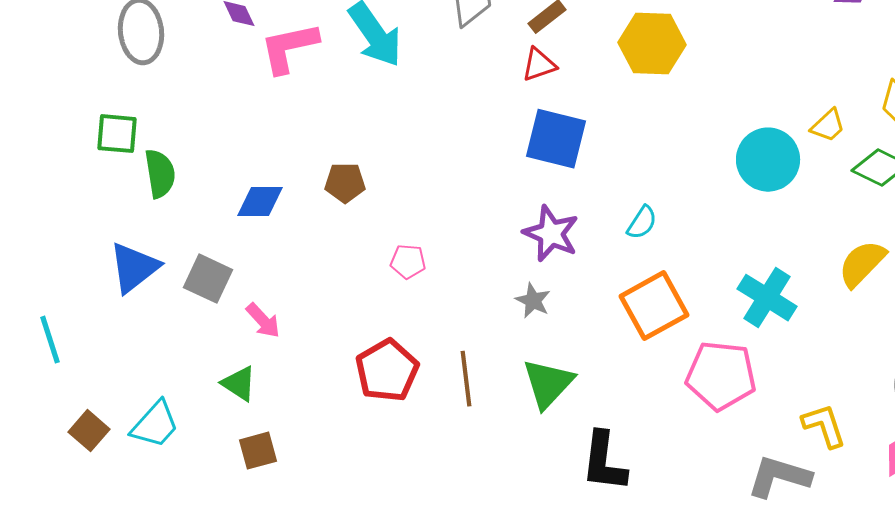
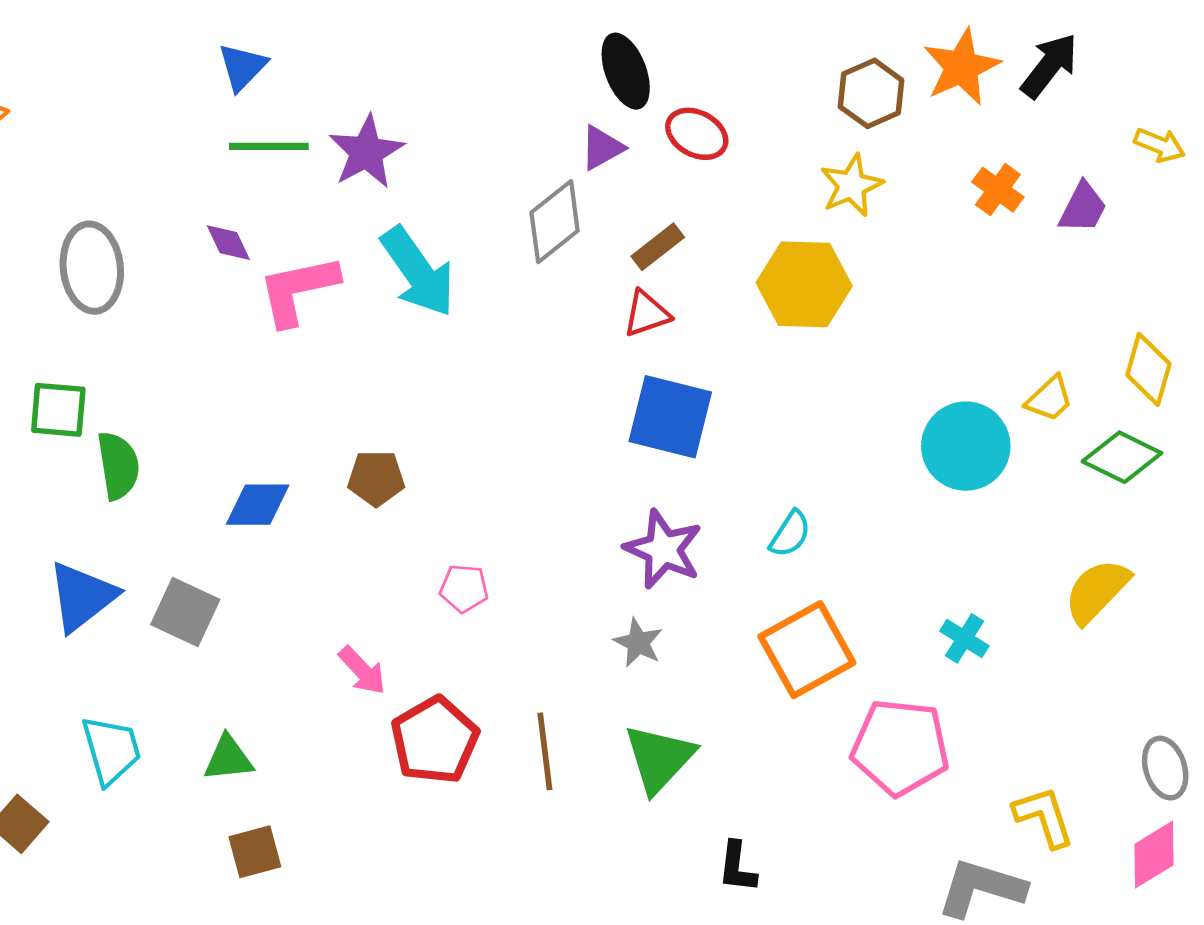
cyan cross: (767, 298) -> (964, 638), size x0.6
pink arrow: (263, 321) -> (362, 671), moved
green triangle: (239, 384) -> (228, 758), turned -39
cyan trapezoid: (155, 425) -> (111, 750), moved, turned -58
black L-shape: (604, 462) -> (737, 867), size x0.6

